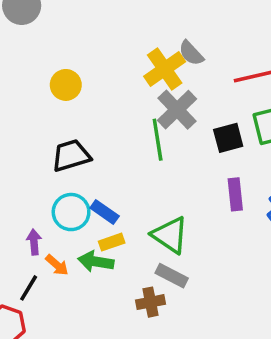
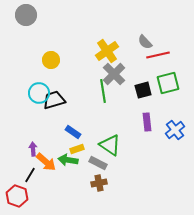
gray semicircle: (191, 53) -> (145, 42), moved
cyan circle: (71, 212) -> (39, 93), moved
orange arrow: (57, 265) -> (46, 162), size x1.5
gray rectangle: (172, 276) -> (98, 163), moved

